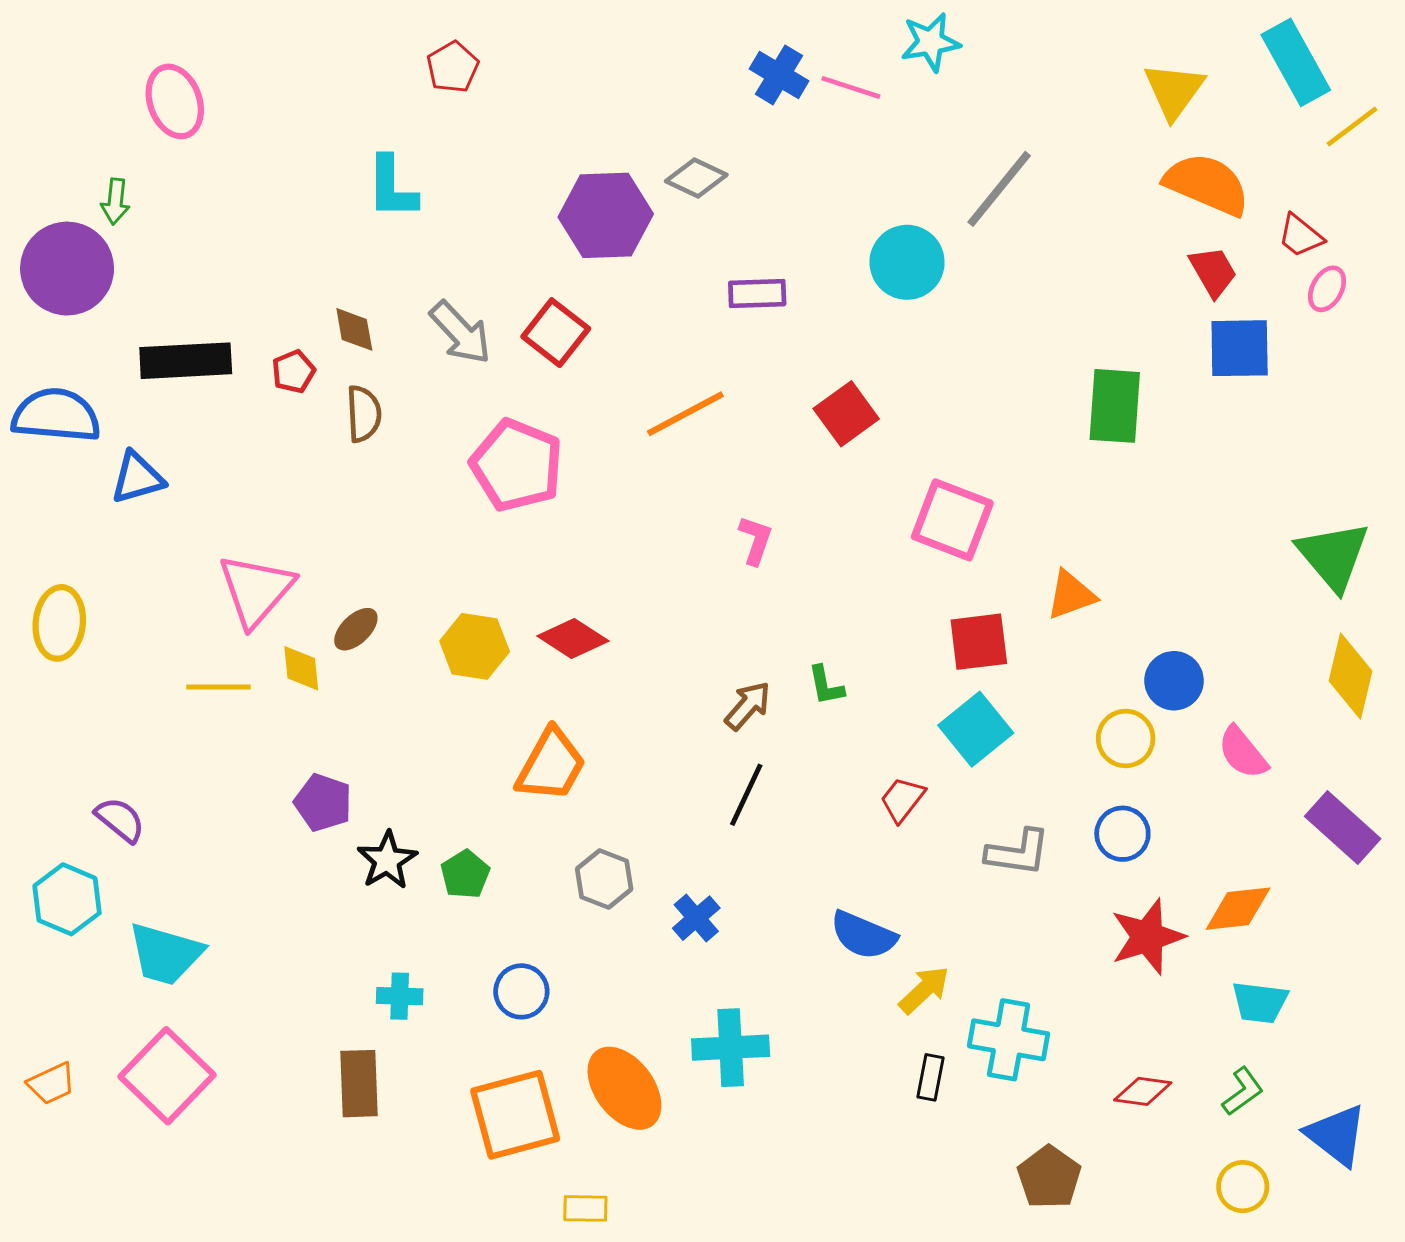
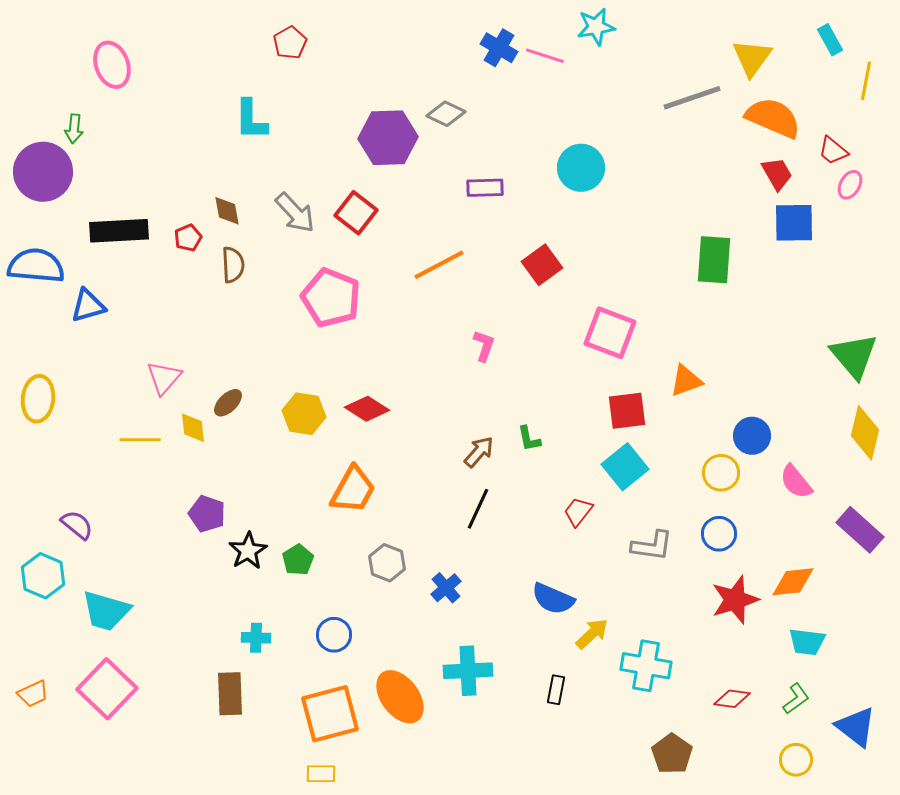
cyan rectangle: (1296, 62) -> (830, 40), size x0.6
yellow line: (1352, 126) -> (866, 81), turned -42
gray line: (999, 189) -> (692, 98), moved, turned 32
pink triangle: (256, 590) -> (164, 378), size x0.7
black rectangle: (930, 1077) -> (556, 690), moved
yellow rectangle: (585, 1208) -> (321, 774), moved

